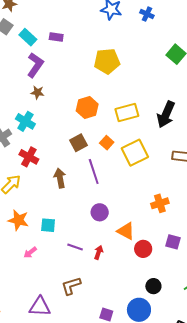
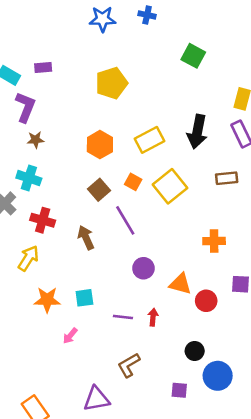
orange cross: (160, 203) -> (214, 241), turned 30
black circle: (153, 286) -> (195, 351), moved

